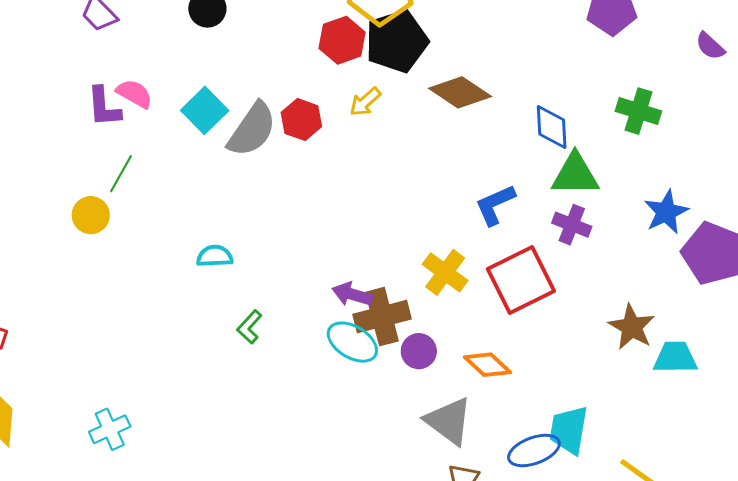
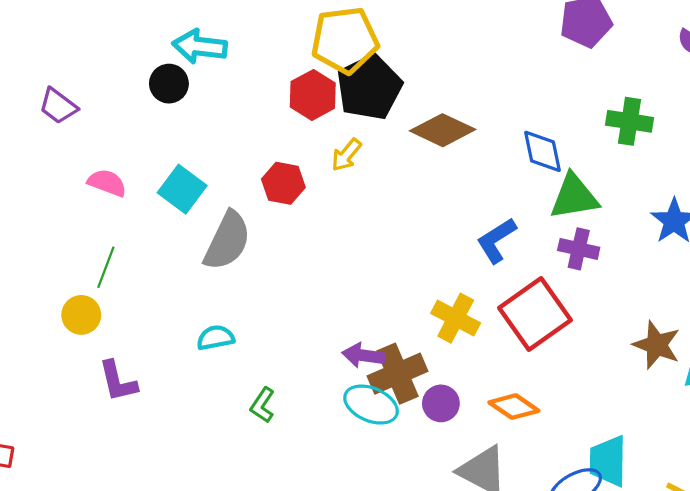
purple L-shape: (104, 107) -> (118, 381), moved
gray semicircle: (252, 130) -> (227, 241), moved

